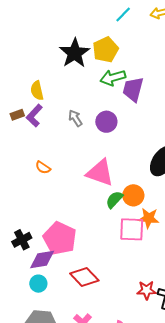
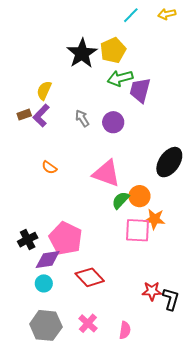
yellow semicircle: (37, 91) -> (44, 90), turned 36

